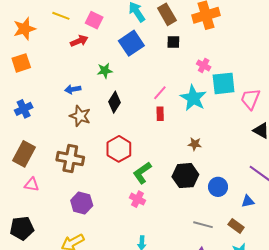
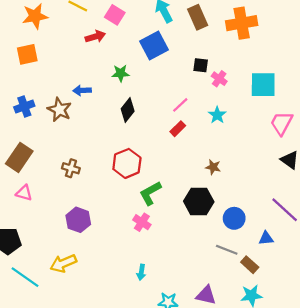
black square: (173, 42) -> (201, 65), moved
pink cross: (204, 65) -> (219, 79), moved
cyan square: (224, 83) -> (263, 85), moved
cyan star: (193, 98) -> (217, 115), size x0.6
red rectangle: (160, 114) -> (178, 129), turned 40
brown star: (80, 116) -> (59, 110), moved
brown cross: (70, 159) -> (71, 168), size x0.6
gray line: (203, 225) -> (227, 250), moved

